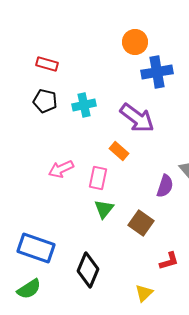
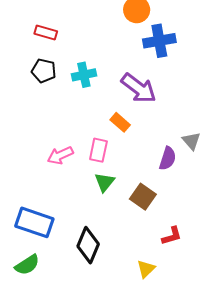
pink arrow: (61, 169) -> (60, 155), moved

